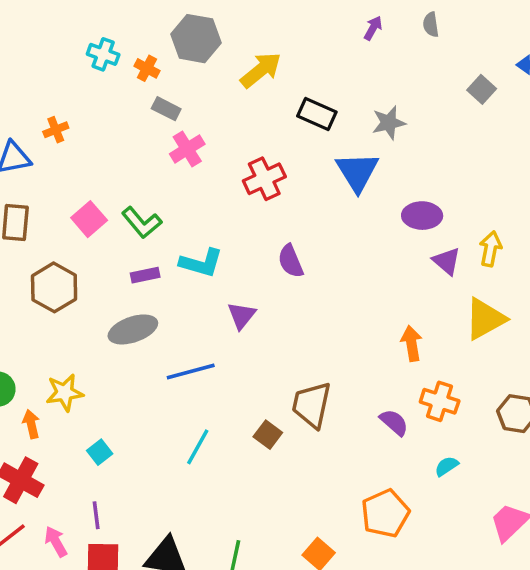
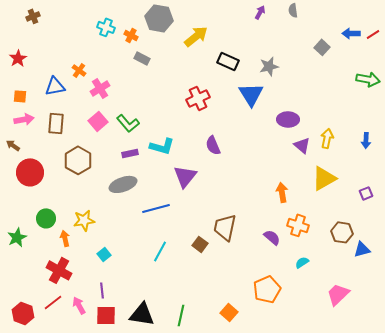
orange cross: (56, 130) -> (79, 70), turned -32
pink cross: (187, 149) -> (100, 88), moved
purple triangle: (242, 315) -> (185, 176), size x1.4

